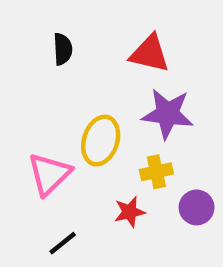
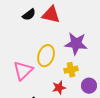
black semicircle: (63, 49) -> (29, 15), turned 56
red triangle: (150, 54) -> (51, 15), moved

